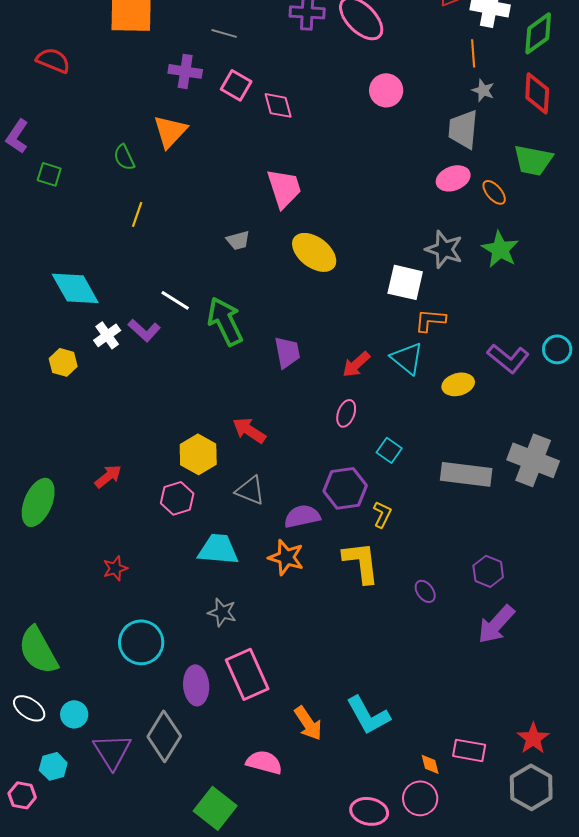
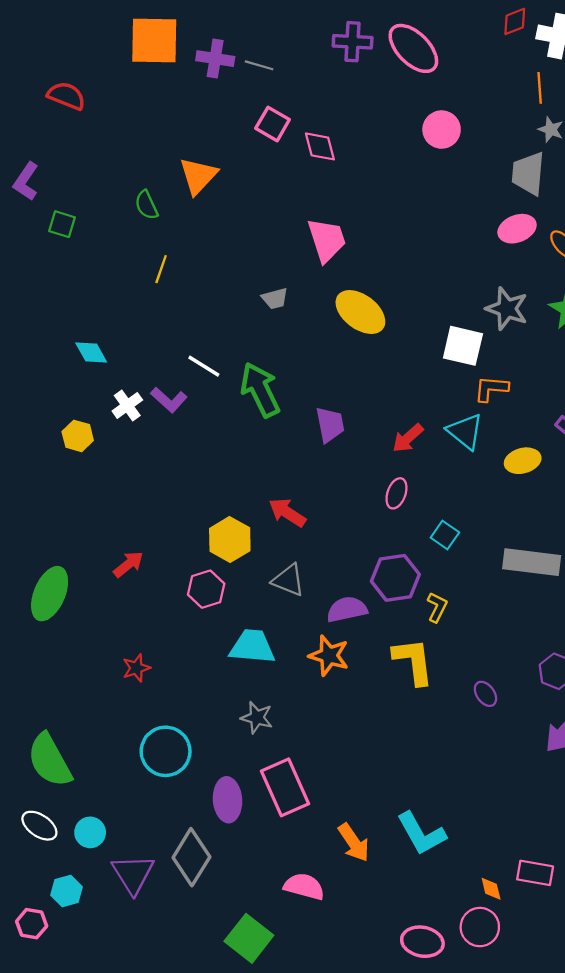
purple cross: (185, 71) -> (215, 59), moved
cyan diamond: (75, 288) -> (91, 353), size x0.6

